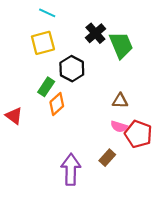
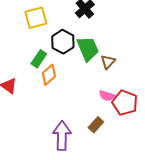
green trapezoid: (121, 45) -> (88, 49), moved
brown triangle: (120, 101) -> (108, 62), moved, turned -49

